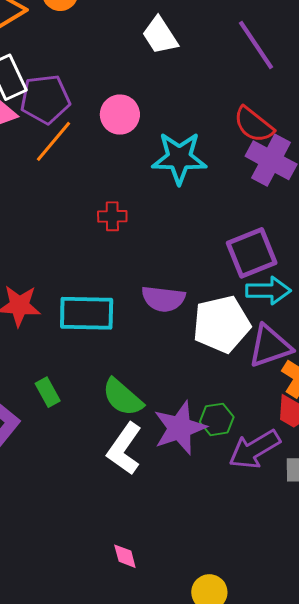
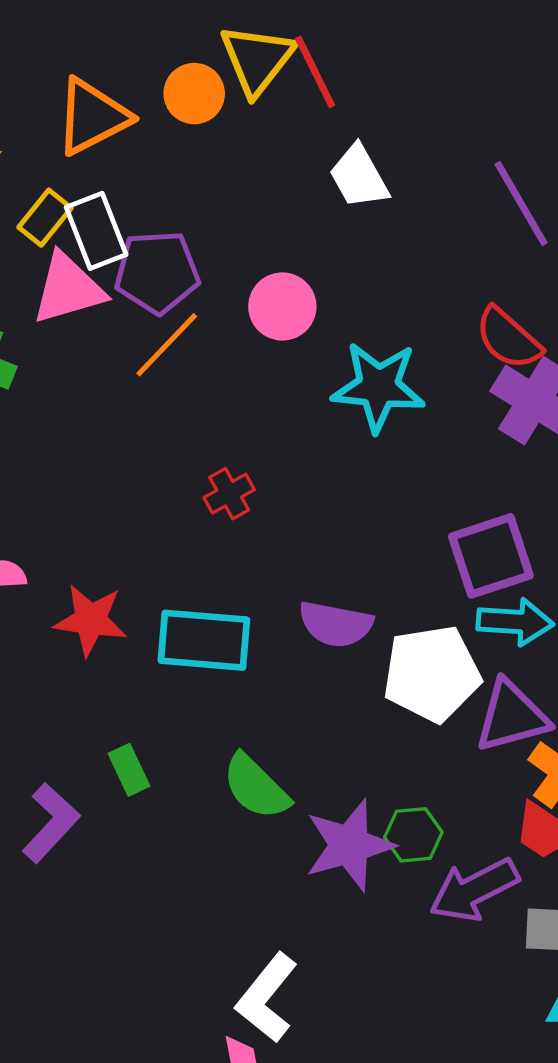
red cross: (112, 216) -> (229, 494), moved, turned -32
white L-shape: (124, 449) -> (267, 998), moved

